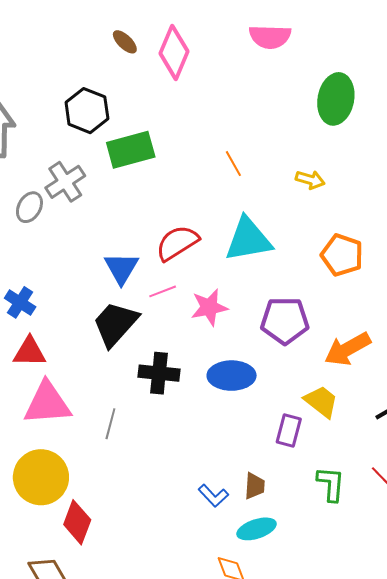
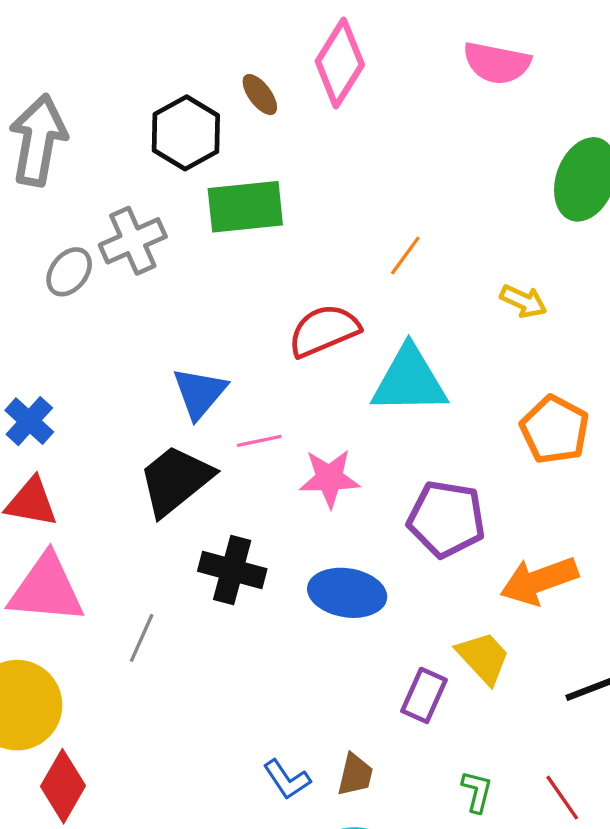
brown ellipse: (125, 42) -> (260, 95), moved
orange line: (233, 164) -> (405, 255), turned 56
red semicircle: (177, 243) -> (324, 331), moved
green L-shape: (331, 484) -> (477, 791), size x0.7

